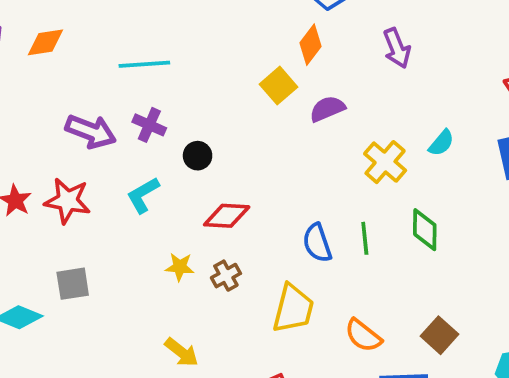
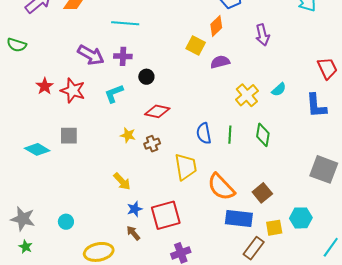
yellow square: (279, 86) -> (196, 46), turned -30
purple cross: (149, 125) -> (123, 56), turned -30
yellow trapezoid: (293, 309) -> (186, 167), turned -32
orange semicircle: (363, 335) -> (221, 187), size x1.4

